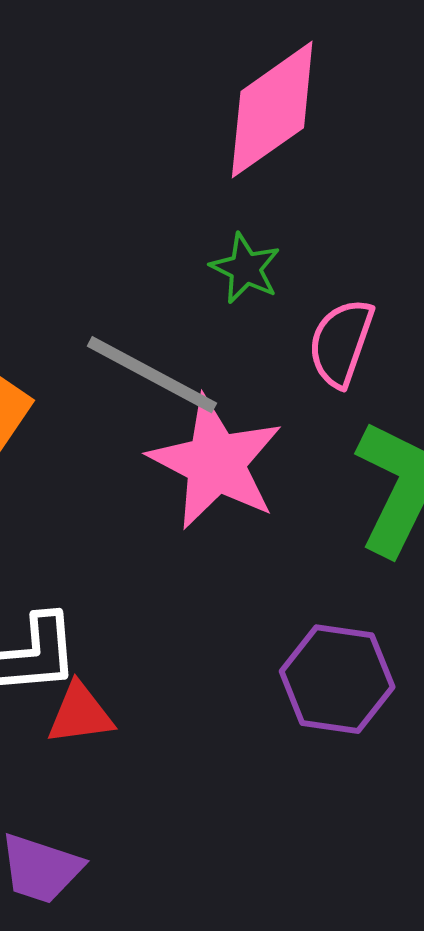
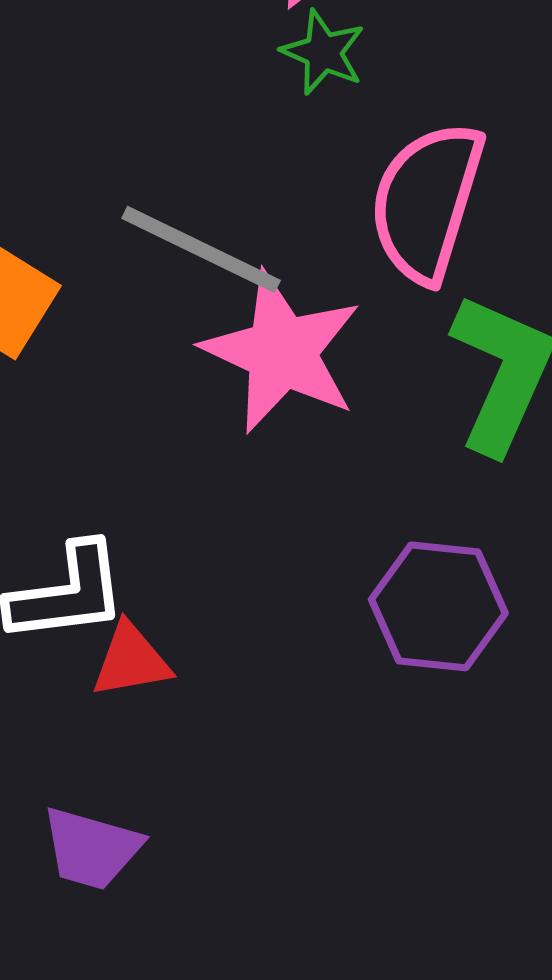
green star: (245, 268) -> (323, 52), moved
pink semicircle: (341, 343) -> (427, 202), size x1.5

